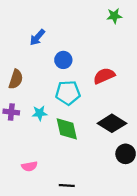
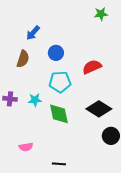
brown semicircle: (16, 79) -> (23, 59), moved

